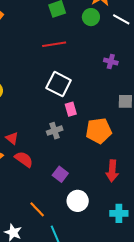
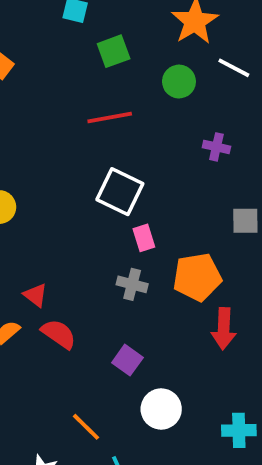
green circle: (91, 17) -> (179, 82), moved
gray cross: (55, 131) -> (132, 284), moved, turned 35
red arrow: (112, 171) -> (224, 329), moved

